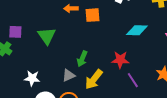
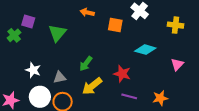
orange square: (92, 15) -> (115, 25), moved
gray triangle: (69, 75) -> (60, 77), moved
purple line: (133, 80) -> (129, 96), turned -56

